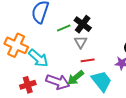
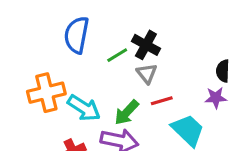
orange cross: (16, 45) -> (46, 93), turned -30
green arrow: (76, 78) -> (127, 112), moved

